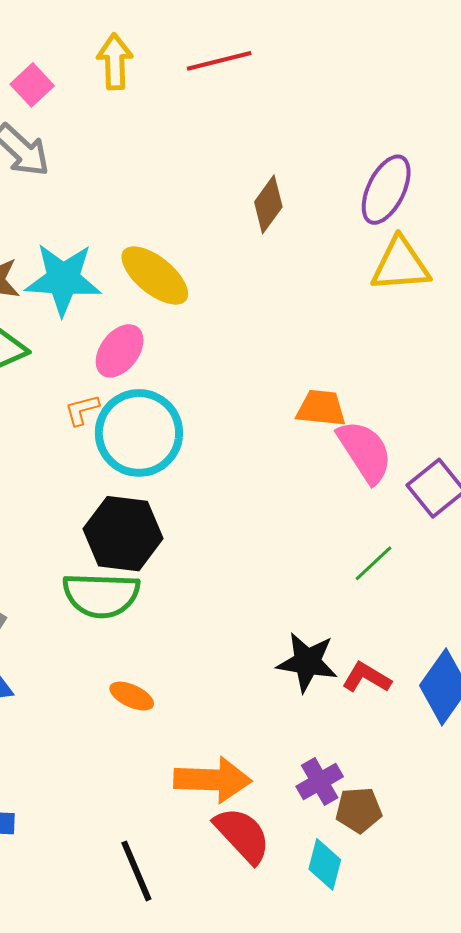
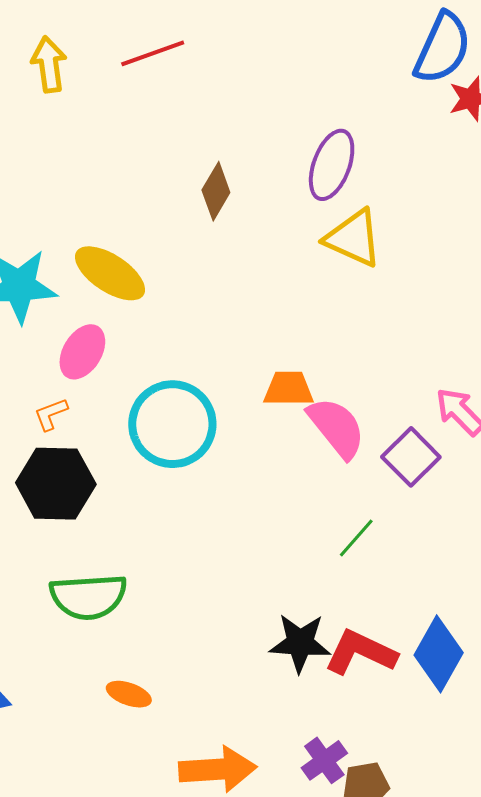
yellow triangle: (401, 265) -> (353, 238), turned 34
cyan circle: (139, 433) -> (172, 424), moved
black hexagon: (123, 534) -> (56, 484), moved
red L-shape: (367, 678) -> (361, 652), size x1.5

